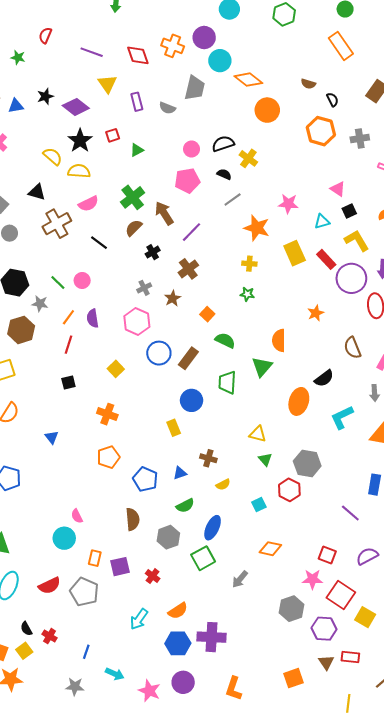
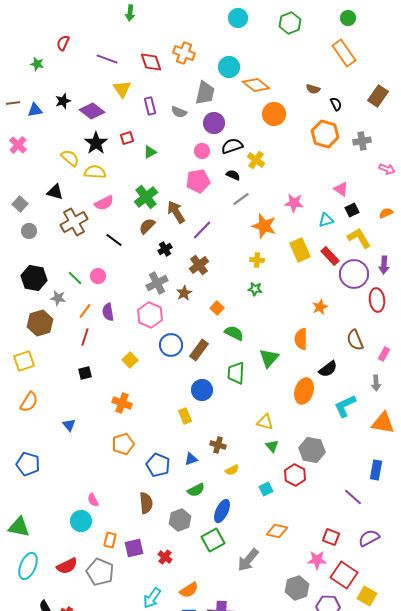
purple circle: (204, 37) -> (214, 123), moved
gray cross: (144, 288) -> (157, 283), size x1.5
orange semicircle: (279, 340) -> (301, 339), moved
gray arrow: (240, 579) -> (248, 560), size x1.4

